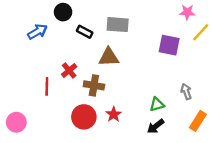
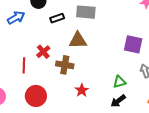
black rectangle: (85, 32) -> (57, 18), turned -48
purple square: (169, 45) -> (133, 44), moved
red circle: (84, 117) -> (36, 96), moved

